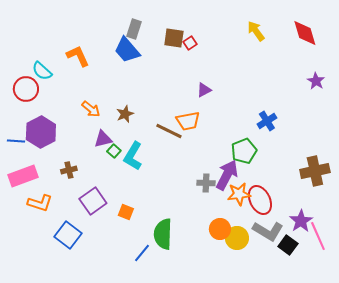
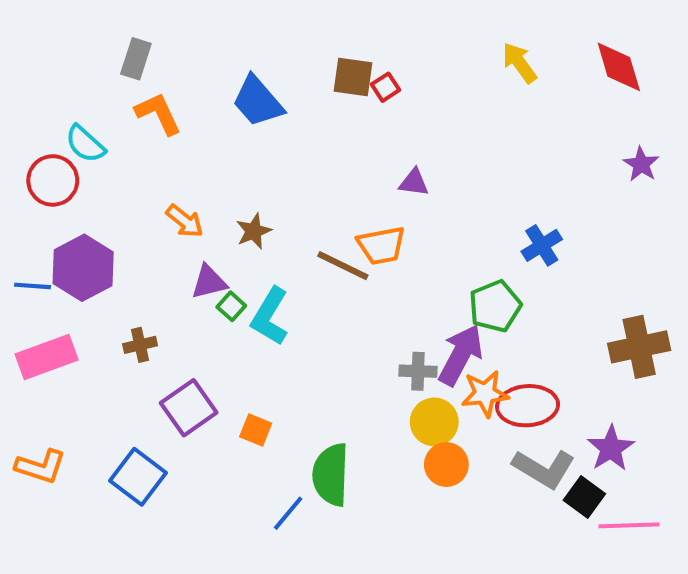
gray rectangle: (134, 29) -> (136, 59), moved
purple triangle: (204, 90) -> (414, 183), turned 35
red ellipse: (260, 200) -> (528, 406), turned -68
orange L-shape: (40, 203) -> (41, 467), moved
pink line: (318, 236) -> (629, 525), moved, turned -68
yellow circle: (237, 238) -> (434, 422), moved

